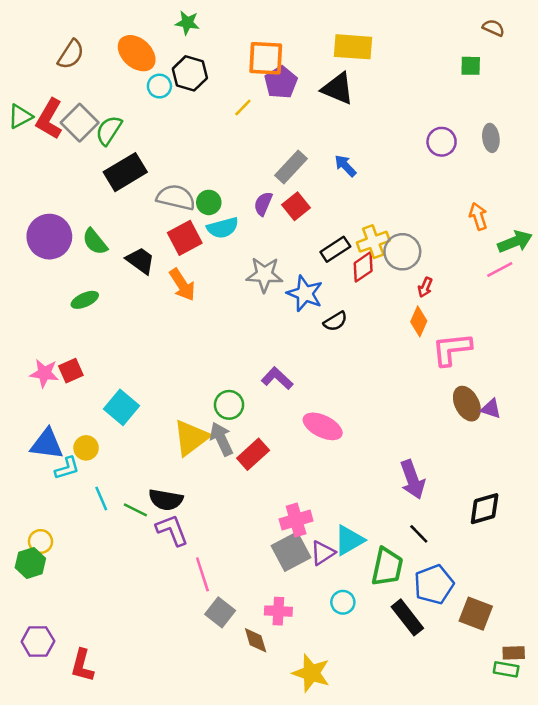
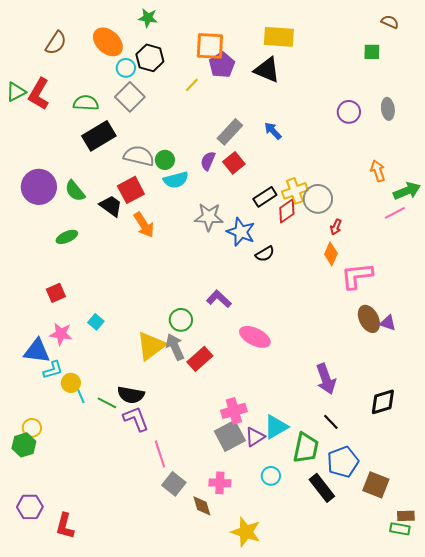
gray square: (80, 123) -> (130, 97), moved
green semicircle: (109, 130) -> (86, 103), turned 60
red square: (185, 238) -> (131, 190), moved
pink star: (44, 373) -> (61, 334), moved
cyan square: (121, 407) -> (96, 322), size x0.6
yellow circle: (86, 448) -> (71, 383), moved

